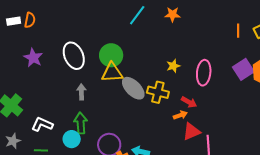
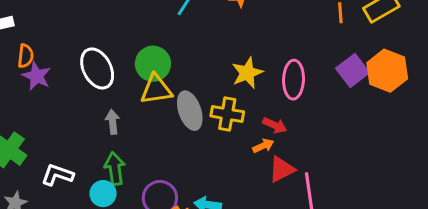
orange semicircle: (30, 20) -> (26, 56), moved
yellow star: (173, 66) -> (247, 73), size x1.5
gray ellipse: (133, 88) -> (190, 111), turned 30

